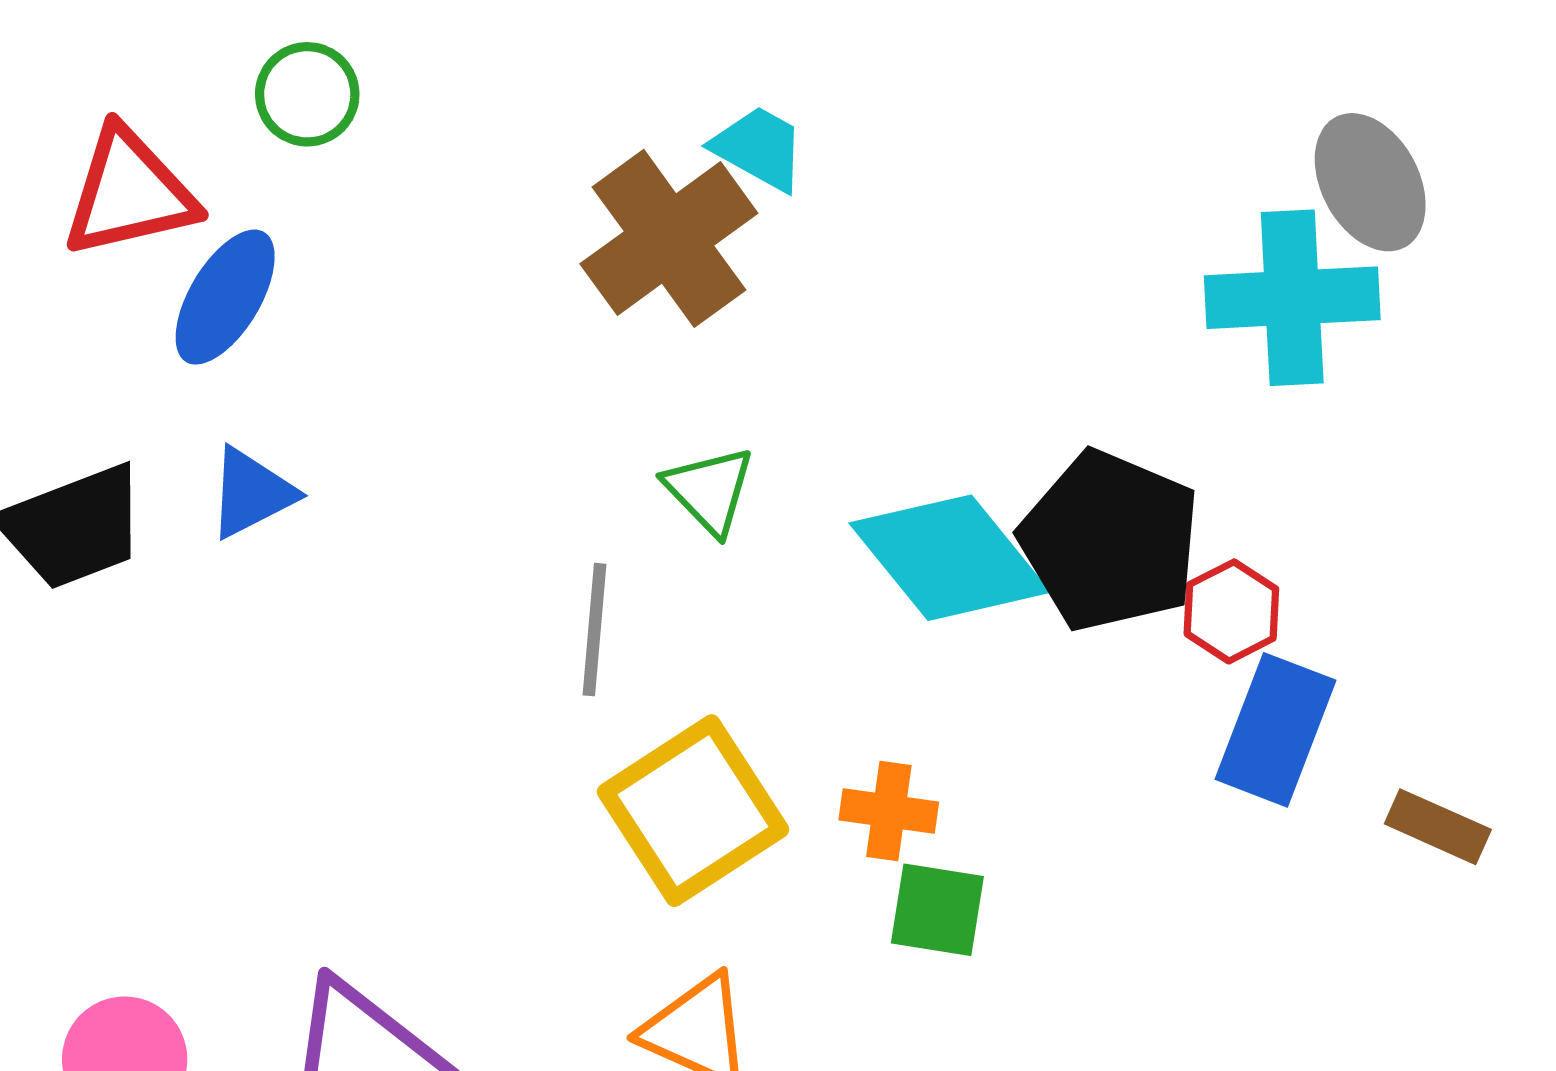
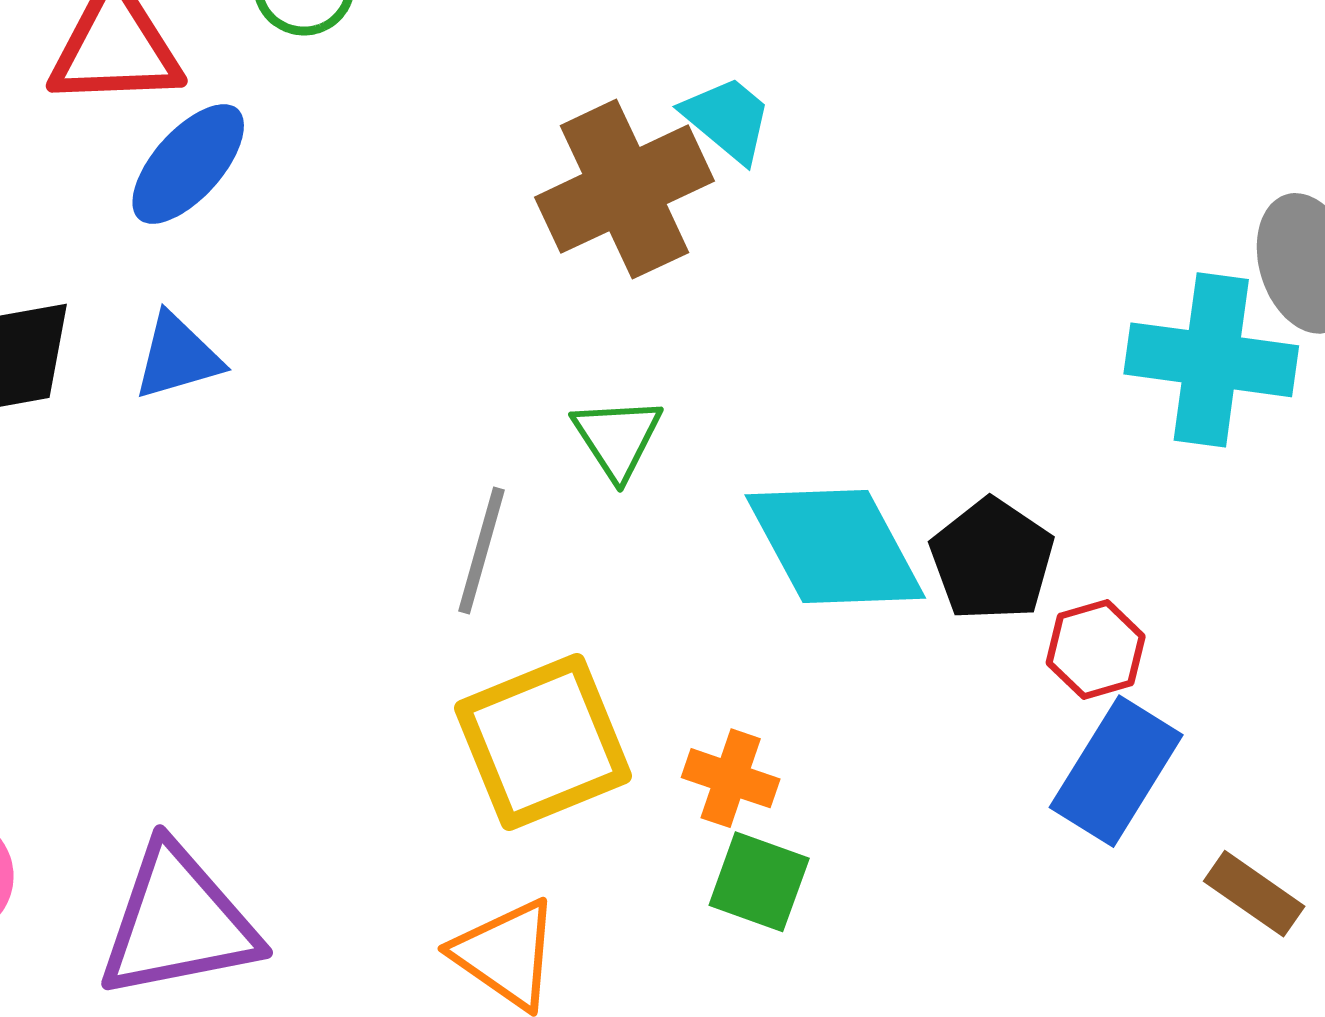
black pentagon: (1110, 541) -> (992, 560), size x0.7

